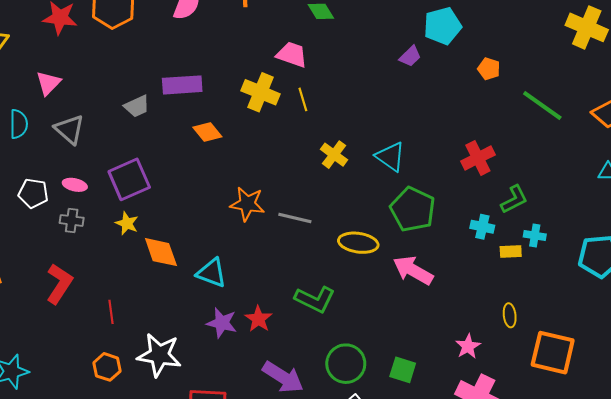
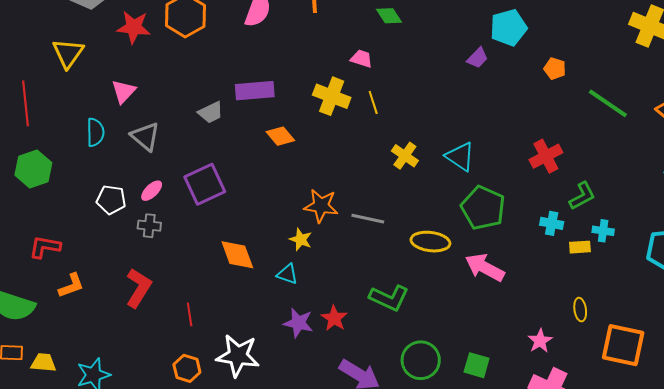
pink trapezoid: (292, 55) -> (362, 59), size x0.7
pink ellipse: (75, 185) -> (152, 191), turned -55
yellow star: (127, 223) -> (301, 239), moved
cyan triangle: (212, 273) -> (287, 274), size x0.7

